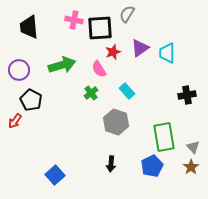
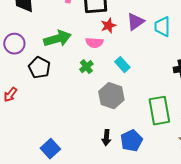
pink semicircle: (99, 69) -> (94, 43), turned -54
black pentagon: (31, 100) -> (39, 68), moved
blue pentagon: (152, 166) -> (131, 141), moved

